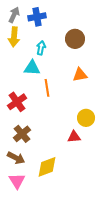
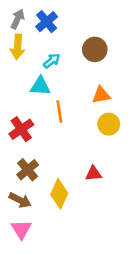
blue cross: (37, 17) -> (47, 22), turned -30
cyan arrow: (41, 48) -> (52, 61), turned 40
yellow circle: (86, 118) -> (109, 124), moved
yellow diamond: (47, 167) -> (59, 194), moved, turned -45

